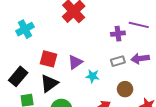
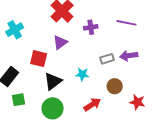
purple cross: (118, 34) -> (91, 27), moved
purple triangle: (75, 62) -> (60, 42), moved
black triangle: (49, 83) -> (53, 81), moved

